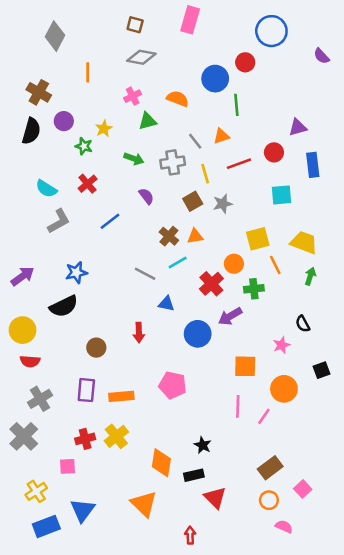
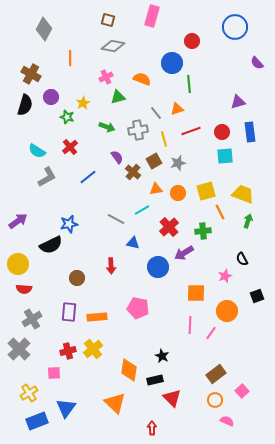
blue circle: (271, 31) -> (235, 27), moved
purple semicircle: (321, 56) -> (257, 63), moved
red circle: (245, 62) -> (192, 41), moved
red circle: (274, 152) -> (222, 132), moved
brown cross: (169, 236) -> (133, 172), moved
orange circle: (234, 264) -> (178, 193), moved
blue star: (76, 272) -> (69, 224), moved

